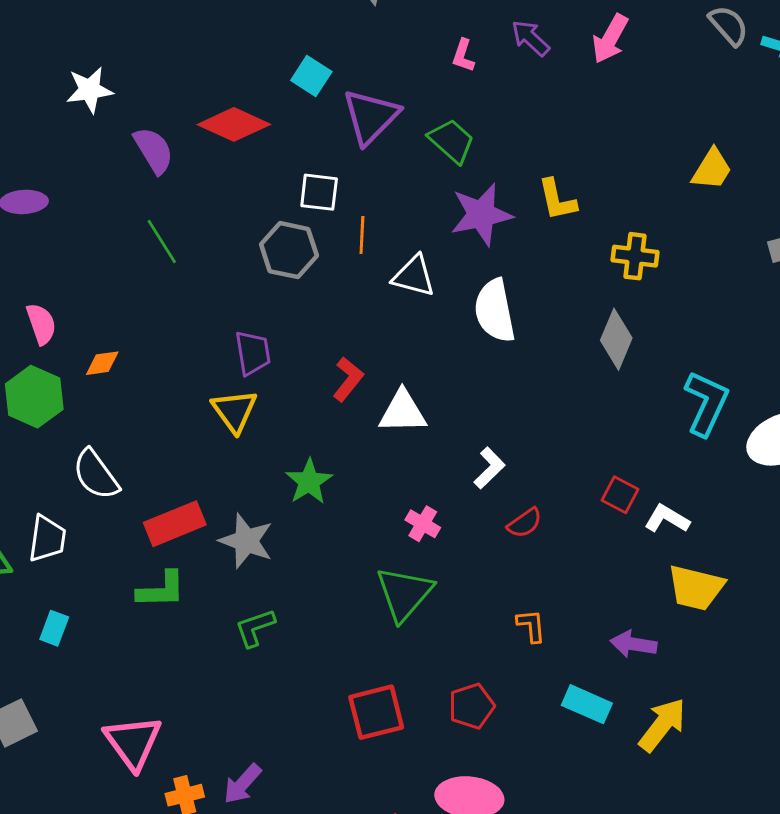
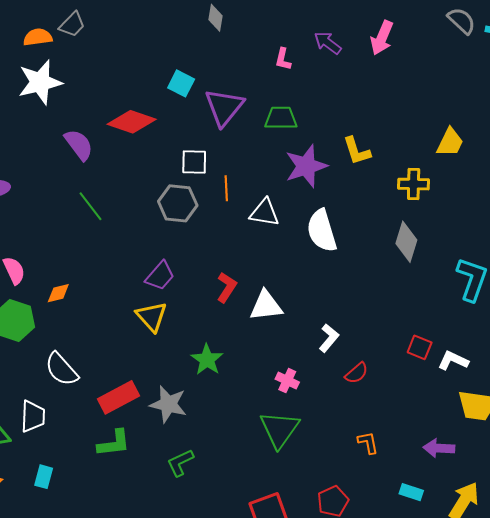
white star: (90, 90) -> (40, 82), moved, size x1.4
green trapezoid: (452, 141) -> (281, 118), turned -36
yellow trapezoid: (712, 169) -> (450, 142), moved
purple trapezoid: (253, 353) -> (160, 276), turned 56
cyan rectangle: (587, 704) -> (411, 492), size x0.7

